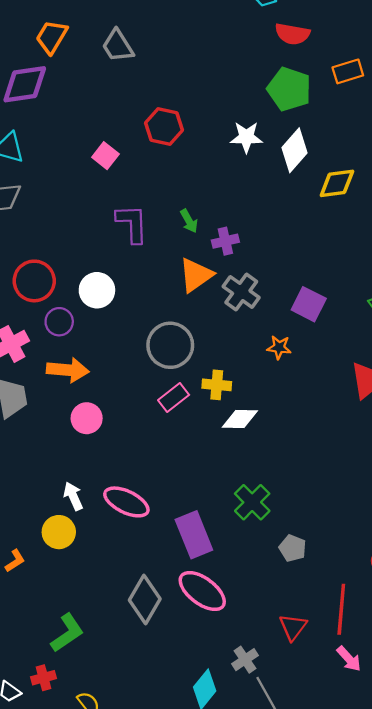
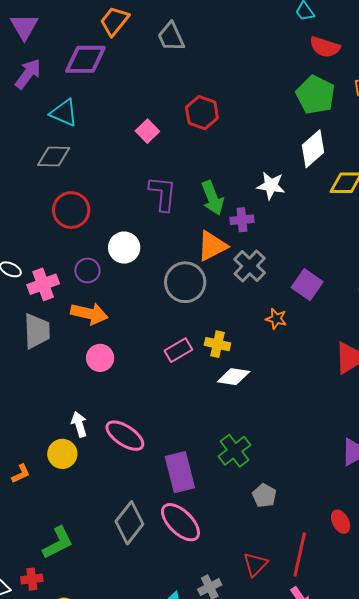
white star: (246, 137) -> (271, 186), moved
green arrow: (189, 221) -> (213, 198), size x1.6
red circle: (34, 281) -> (71, 210), moved
gray circle: (170, 345) -> (185, 282), moved

